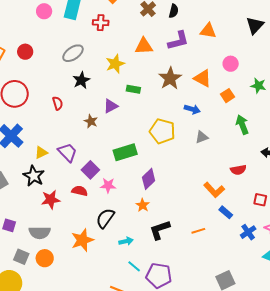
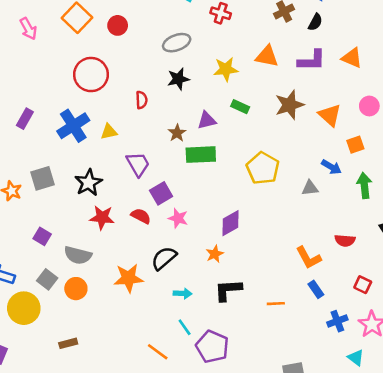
blue arrow: (192, 109) -> (331, 167), moved
yellow triangle: (41, 152) -> (109, 132), moved
green rectangle: (125, 152) -> (201, 155), moved

